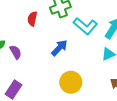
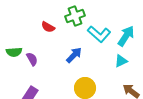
red semicircle: (32, 19) -> (48, 27), turned -72

